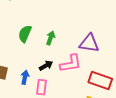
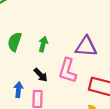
pink L-shape: (71, 64) -> (68, 71), turned 120
black arrow: (46, 66) -> (41, 75), turned 80

